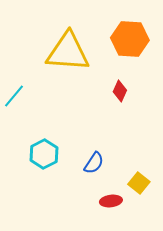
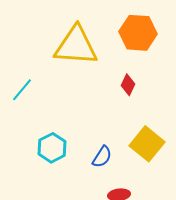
yellow square: (139, 183) -> (147, 144), moved, size x1.6

